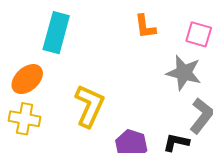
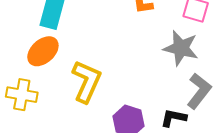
orange ellipse: (27, 79) -> (43, 51), moved

